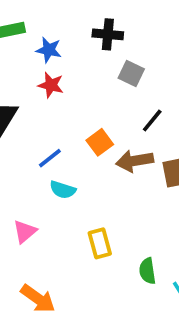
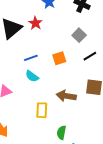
gray square: (131, 73) -> (79, 35), moved
red star: (51, 85) -> (35, 23), moved
brown arrow: (135, 161) -> (66, 96), moved

